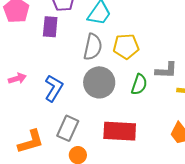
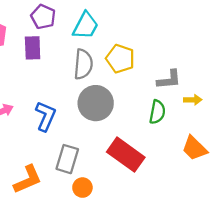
yellow pentagon: (126, 46) -> (120, 59), turned 30
green semicircle: (139, 84) -> (157, 112), moved
red rectangle: (120, 131) -> (126, 155), turned 40

